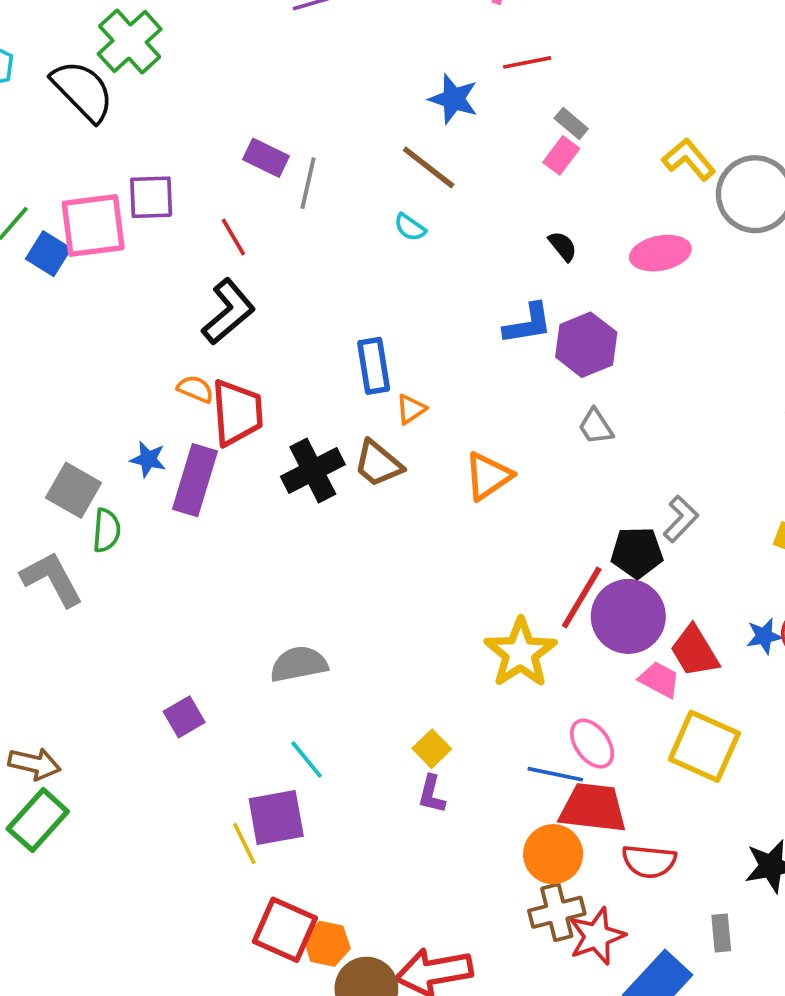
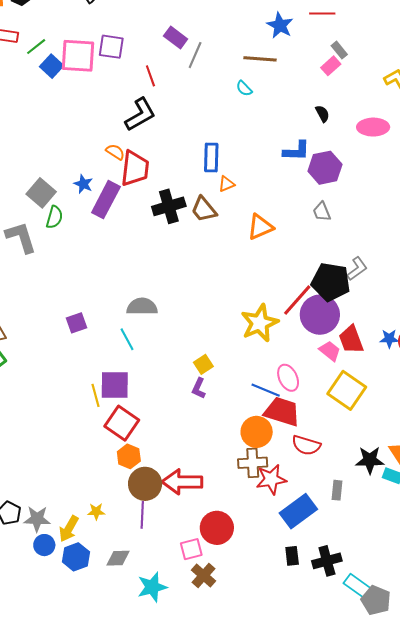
brown line: (429, 167) -> (260, 59), turned -44
black pentagon: (637, 553) -> (331, 282), size x1.4
cyan line: (307, 759) -> (127, 339), moved
red square: (285, 930) -> (122, 423), moved

